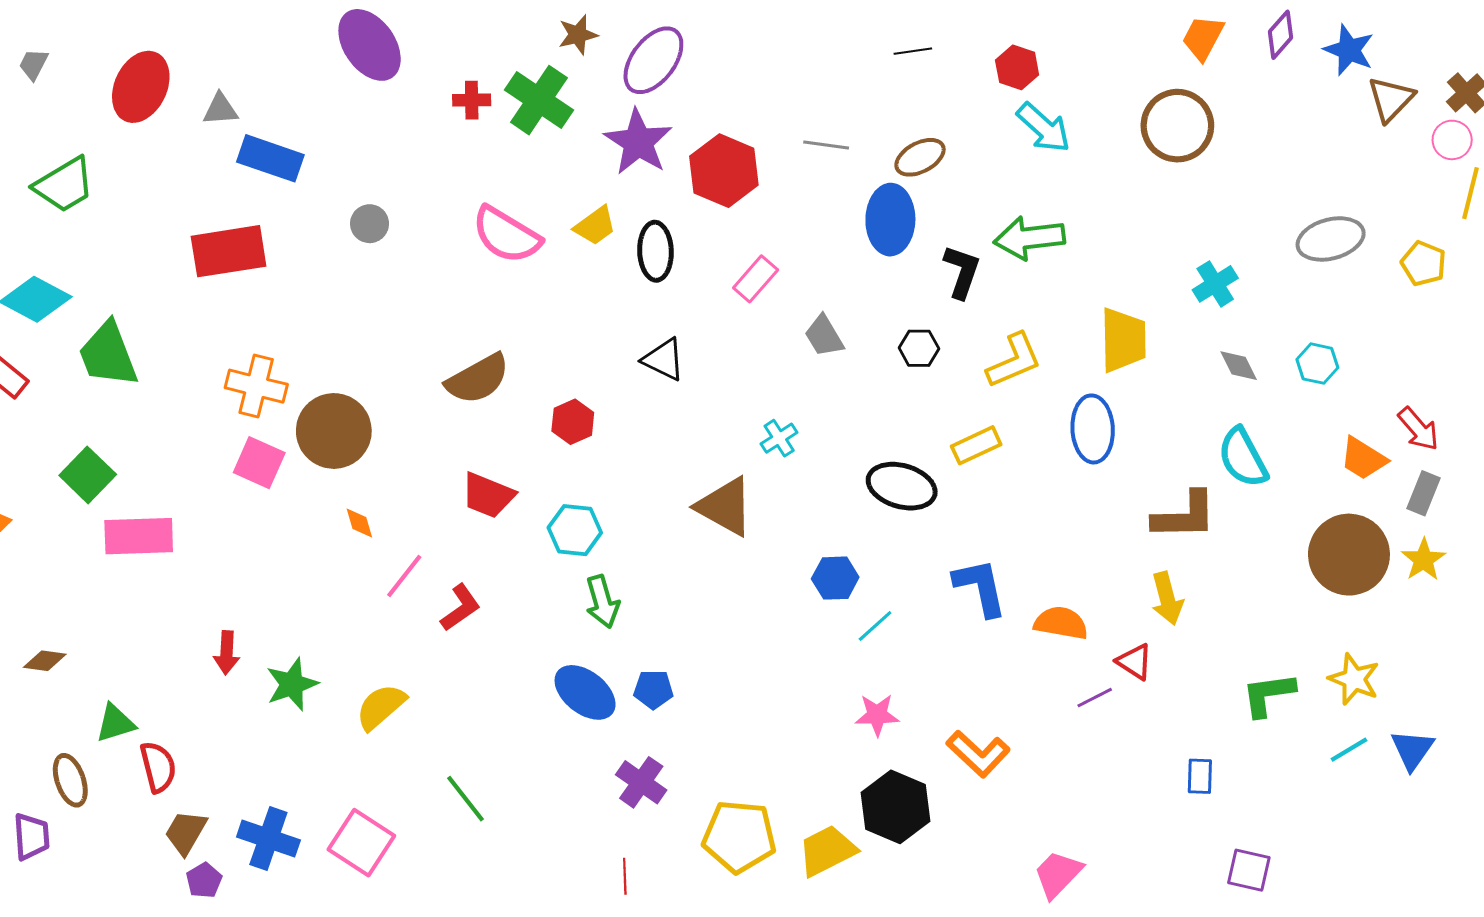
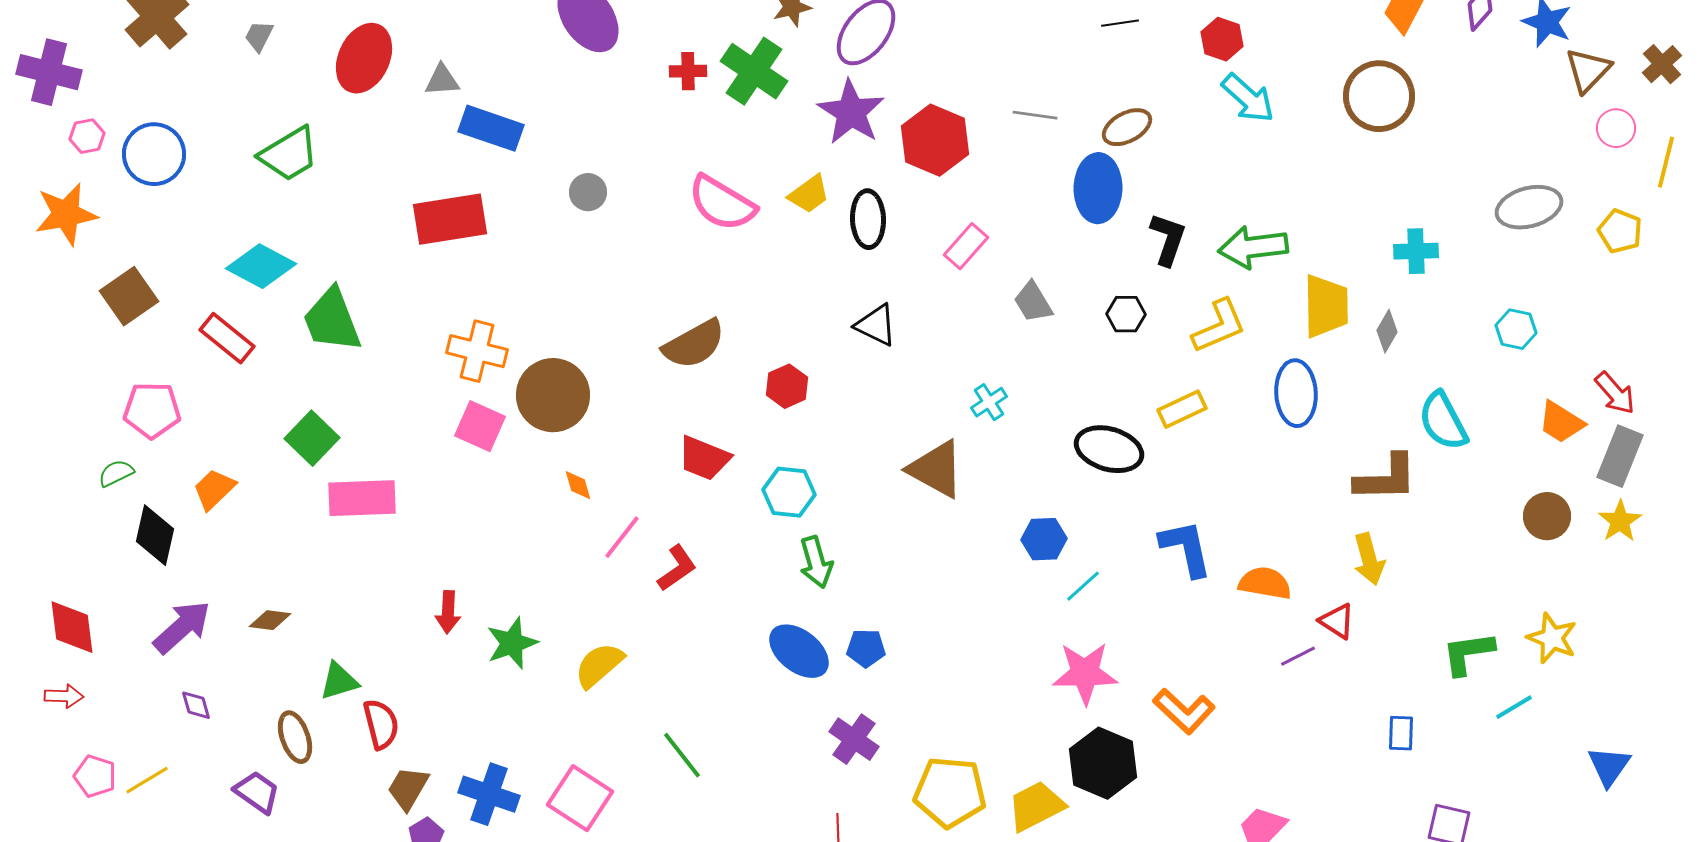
pink circle: (1452, 140) -> (1616, 128), moved
green arrow: (1029, 238) -> (1253, 247), moved
cyan cross: (1215, 284) -> (1416, 251), turned 30
gray diamond: (1239, 366) -> (1387, 331), moved, turned 57
gray rectangle: (1424, 493) -> (1620, 456), size x1.4
brown circle: (1349, 555) -> (1547, 516), size x0.6
pink star: (877, 715) -> (1085, 673), size x1.5
cyan line: (1349, 750) -> (1514, 707), moved
blue triangle: (1412, 750) -> (1609, 766), moved
purple trapezoid: (31, 836) -> (257, 792), turned -51

